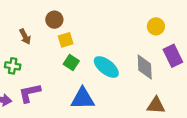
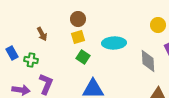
brown circle: (54, 20) -> (78, 19), moved
cyan ellipse: (106, 67) -> (114, 43), moved, turned -40
purple L-shape: (30, 93) -> (46, 84), turned 125

